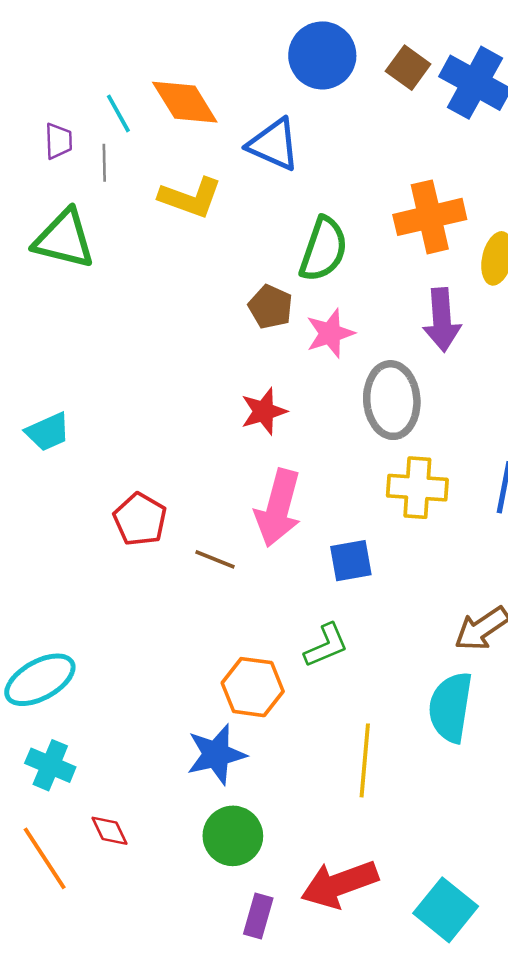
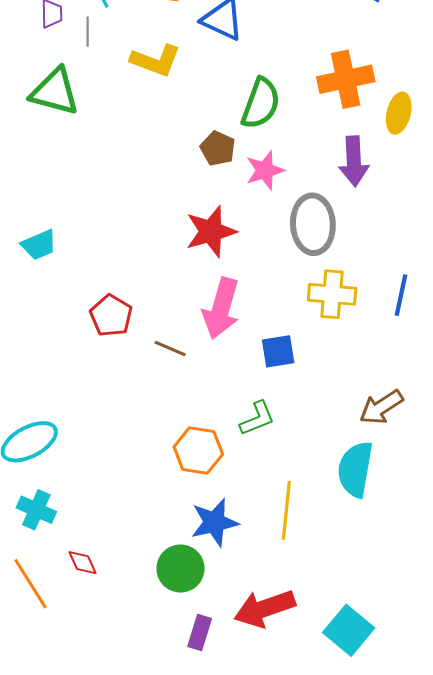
red star: (264, 411) -> (211, 231), size x1.4
blue star: (216, 754) -> (214, 522), moved

